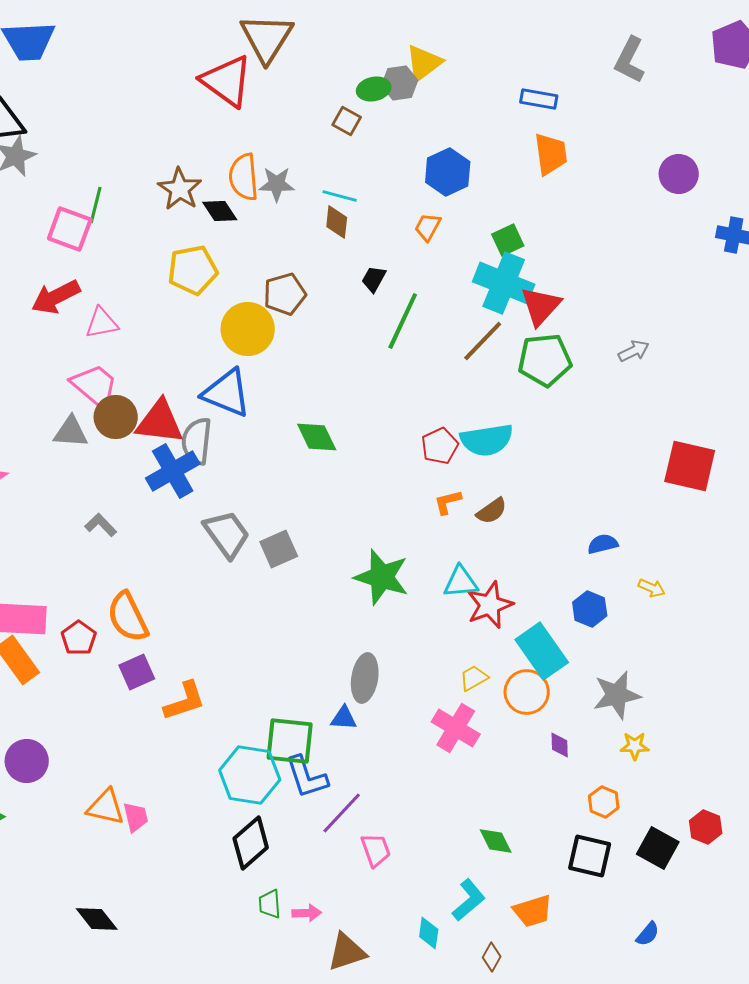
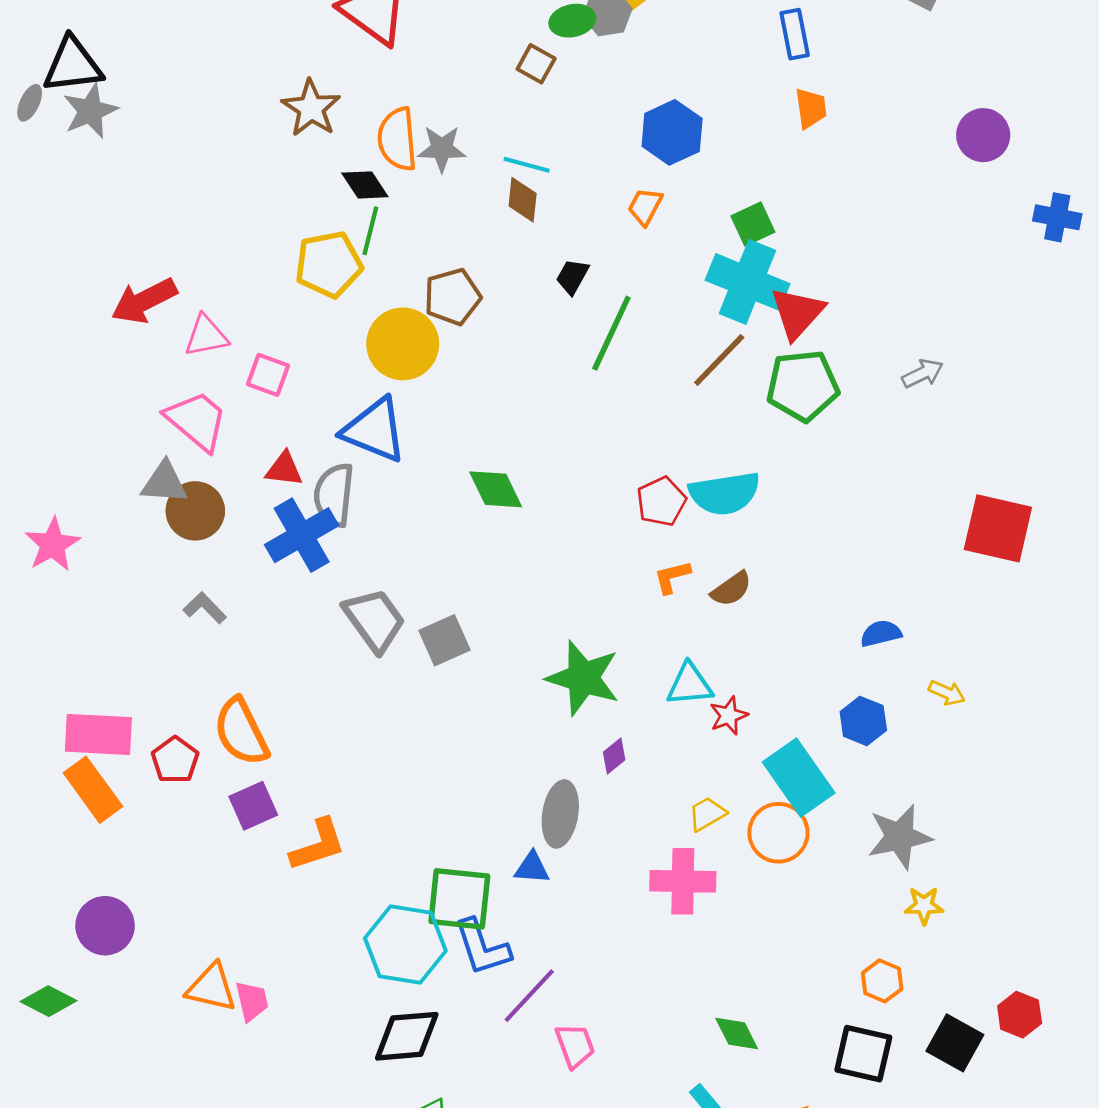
blue rectangle: (539, 99) -> (795, 34), turned 69
orange trapezoid: (551, 154) -> (811, 108), size x0.7
brown star: (180, 189) -> (311, 108), moved
green line: (96, 205) -> (370, 231), moved
pink square: (70, 229) -> (268, 375), moved, size x0.7
brown circle: (116, 417) -> (195, 511), moved
red triangle: (160, 422) -> (284, 469), size x0.6
red star: (490, 605) -> (729, 716), size x0.6
pink cross: (456, 728) -> (683, 881), turned -30
purple diamond: (560, 745) -> (614, 756), moved, turned 52
black diamond: (251, 843) -> (407, 1036), turned 36

